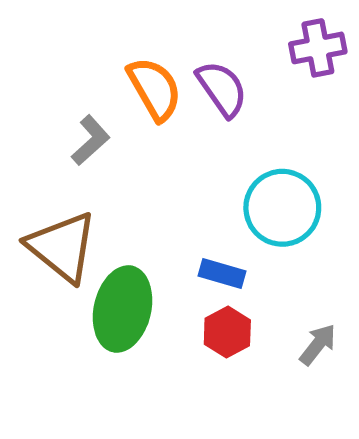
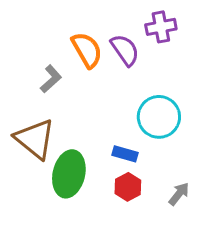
purple cross: (318, 48) -> (161, 27), moved

